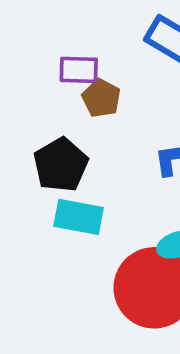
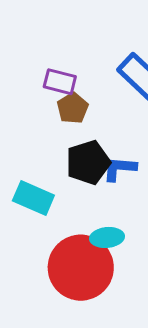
black pentagon: (61, 165) -> (88, 162), moved

